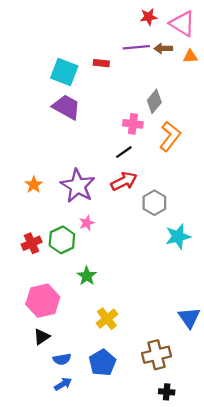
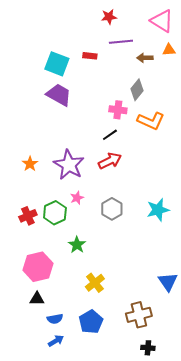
red star: (149, 17) -> (109, 17), moved
brown arrow: (163, 48) -> (145, 58), moved
orange L-shape: (170, 136) -> (151, 121), turned 76
gray hexagon: (154, 203) -> (112, 209), moved
black triangle: (42, 337) -> (37, 299), turned 35

